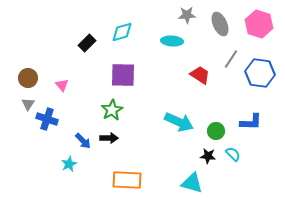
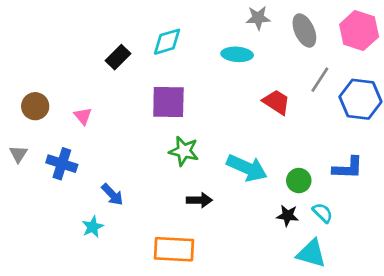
gray triangle: (28, 104) -> (18, 154), moved
green star: (112, 110) -> (184, 151), moved, turned -30
black arrow: (109, 138) -> (199, 200), moved
cyan triangle: (192, 183) -> (311, 253), moved

